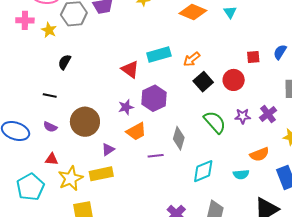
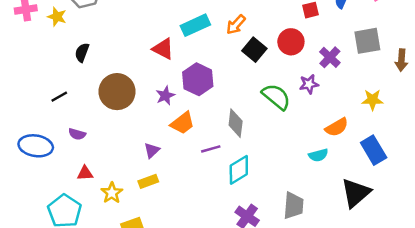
black line: (50, 96) -> (59, 97), moved, turned -32
purple cross: (268, 114) -> (330, 57), moved
brown circle: (85, 122) -> (117, 92), moved
cyan diamond: (203, 171) -> (239, 170), moved
yellow rectangle: (101, 174) -> (148, 181), size x0.7
yellow star: (71, 178) -> (112, 193), size x0.7

